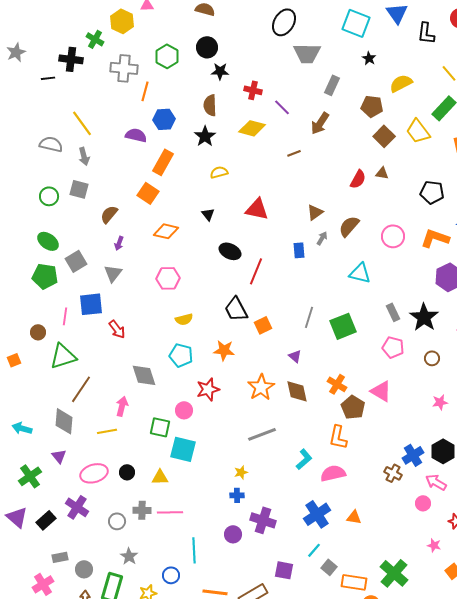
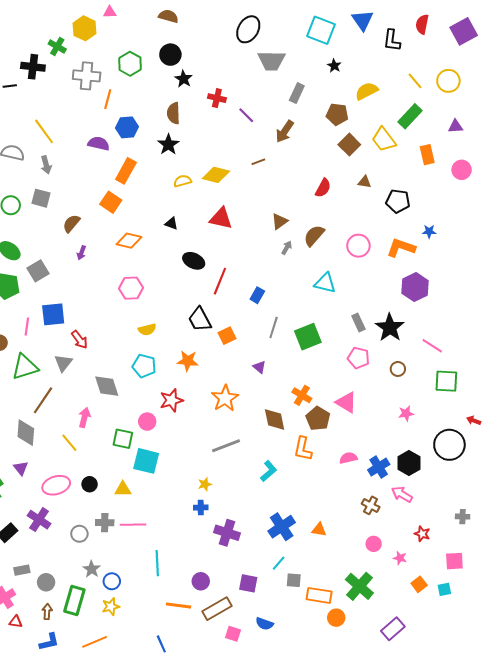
black star: (220, 71) -> (184, 79), turned 30
yellow diamond: (252, 128) -> (216, 175), moved
brown triangle: (382, 173) -> (365, 182), moved
black triangle: (208, 214) -> (171, 223), turned -32
blue rectangle: (299, 250) -> (257, 295), moved, turned 35
gray triangle: (113, 273) -> (63, 363), moved
brown diamond: (297, 391) -> (275, 420), moved
yellow line: (107, 431) -> (69, 443), turned 60
pink semicircle: (333, 473) -> (348, 458), moved, size x0.7
brown cross: (393, 473) -> (371, 505), moved
pink circle: (423, 503) -> (374, 544), moved
purple circle: (233, 534) -> (201, 581), moved
gray square: (329, 567) -> (294, 580), turned -35
blue circle: (171, 575) -> (112, 581), moved

